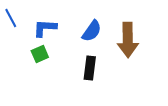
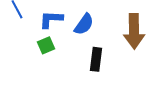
blue semicircle: (92, 31) -> (84, 24), moved

